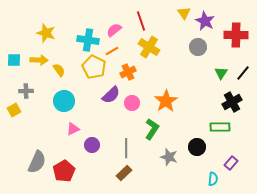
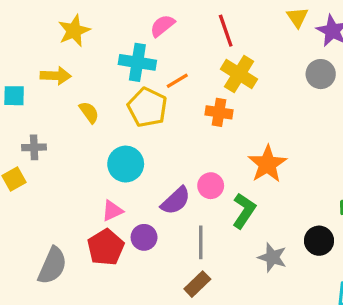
pink semicircle: (114, 30) -> (162, 26), moved
yellow star: (46, 33) -> (74, 31), moved, turned 30
yellow arrow: (39, 60) -> (56, 76), moved
orange cross: (128, 72) -> (219, 112), moved, turned 35
purple semicircle: (111, 95) -> (176, 201), moved
cyan circle: (64, 101) -> (126, 164), moved
pink circle: (132, 103) -> (211, 186), moved
red pentagon: (64, 171) -> (106, 247), moved

